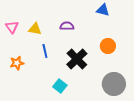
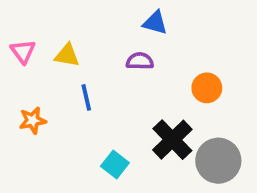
blue triangle: (103, 10) -> (155, 23), moved
purple semicircle: (67, 26) -> (140, 61), moved
black cross: (77, 59) -> (172, 140), moved

